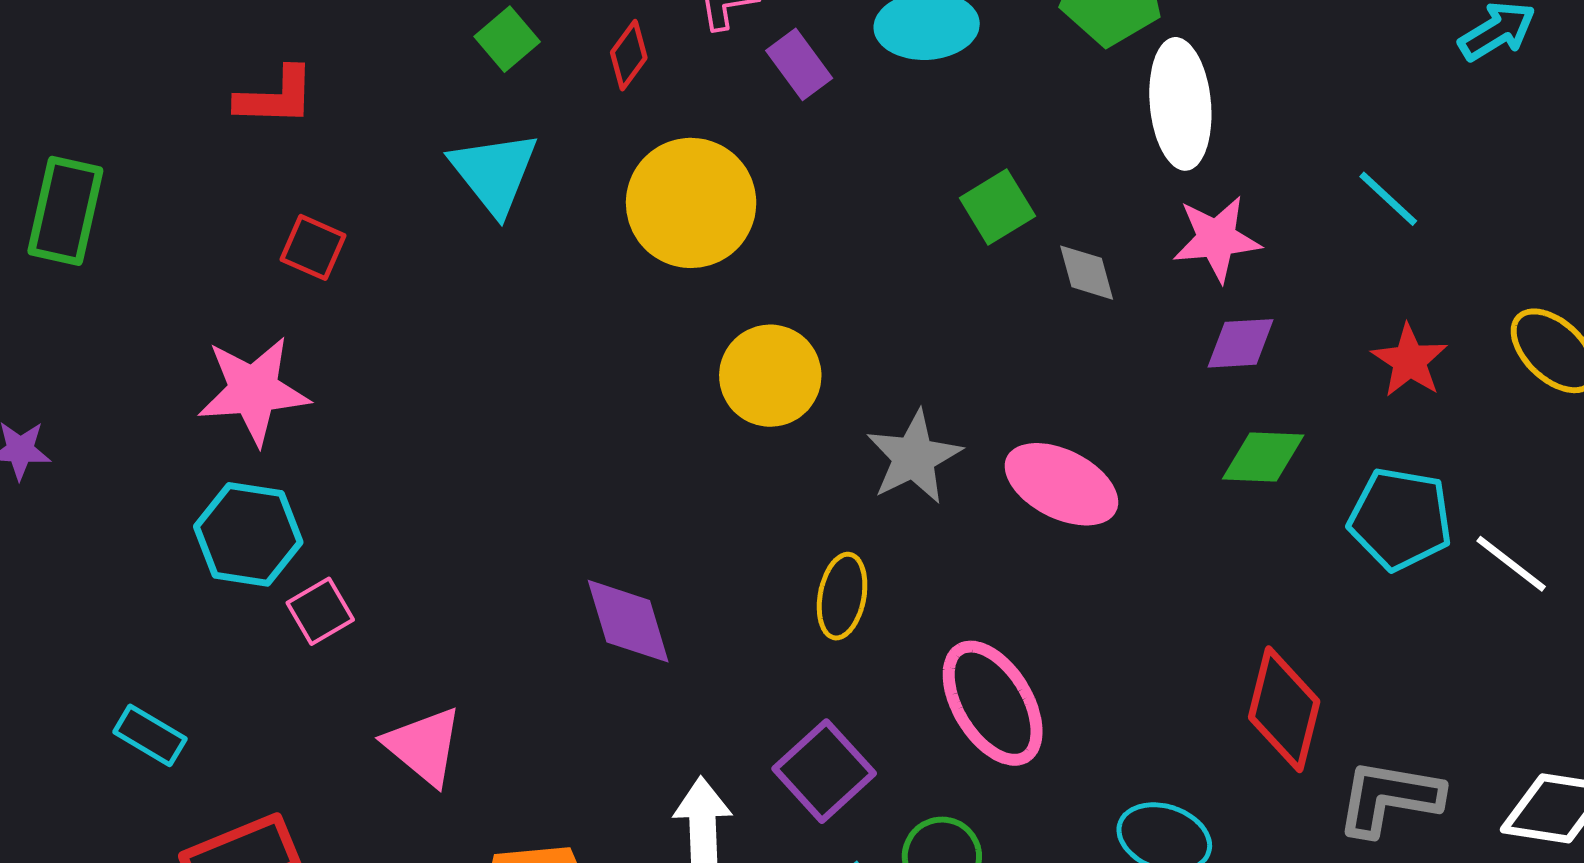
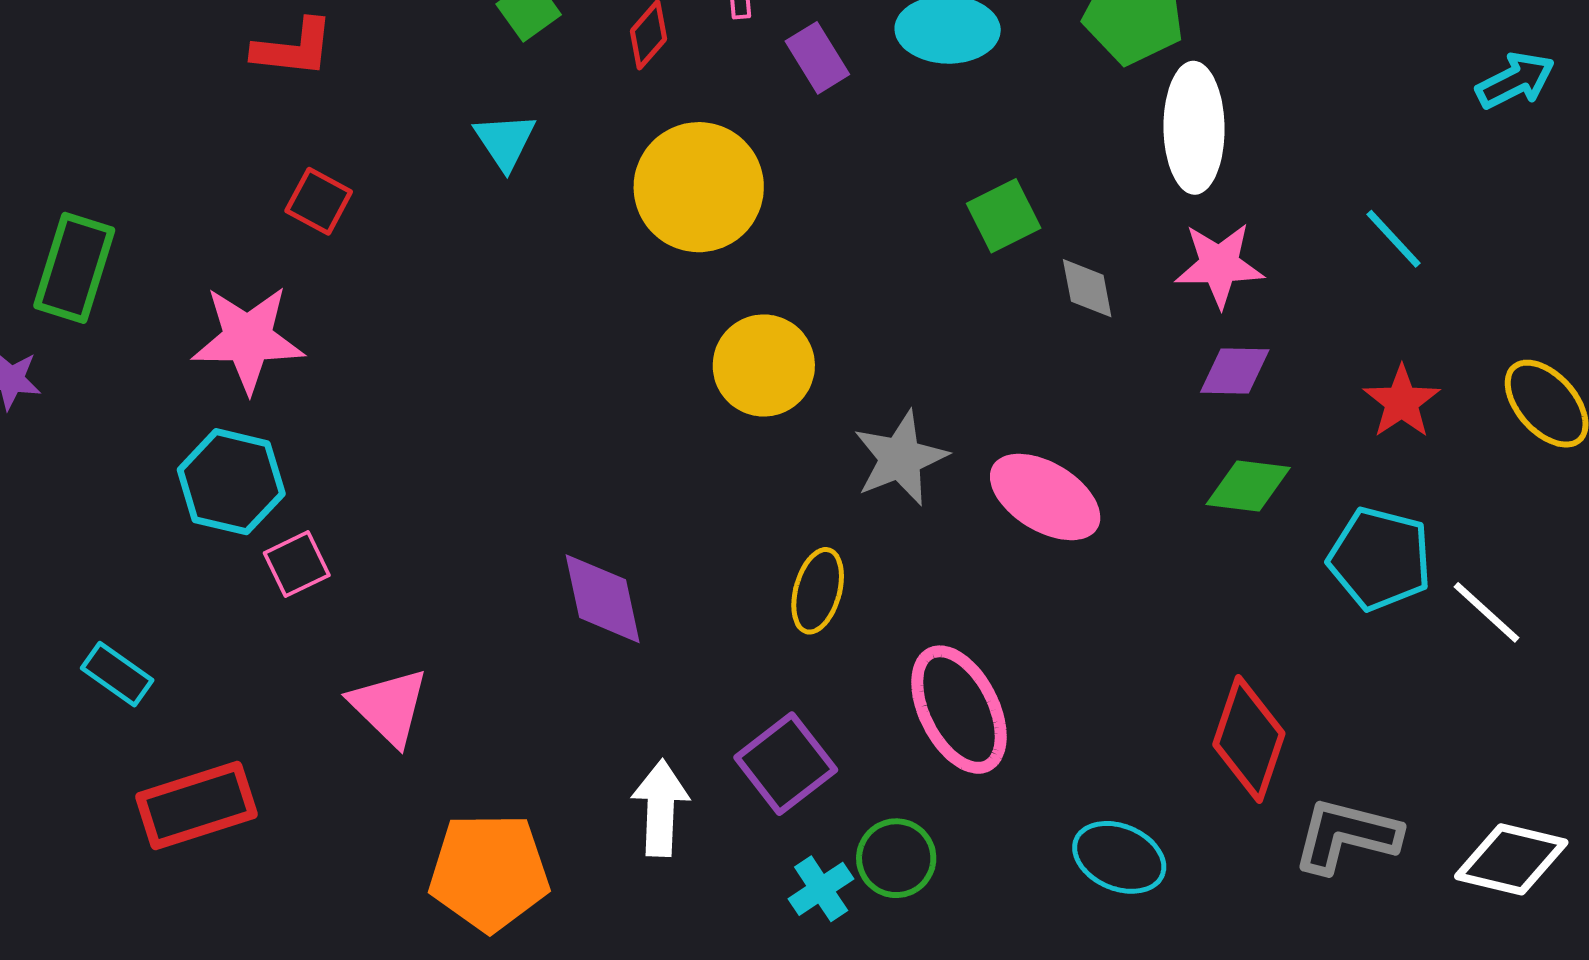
cyan triangle: (494, 173) -> (505, 141), size x0.7
green rectangle: (65, 211) -> (74, 268), moved

